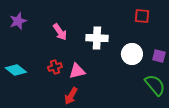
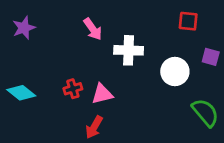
pink arrow: (60, 32) -> (93, 29), moved
purple square: (159, 56) -> (211, 57), moved

